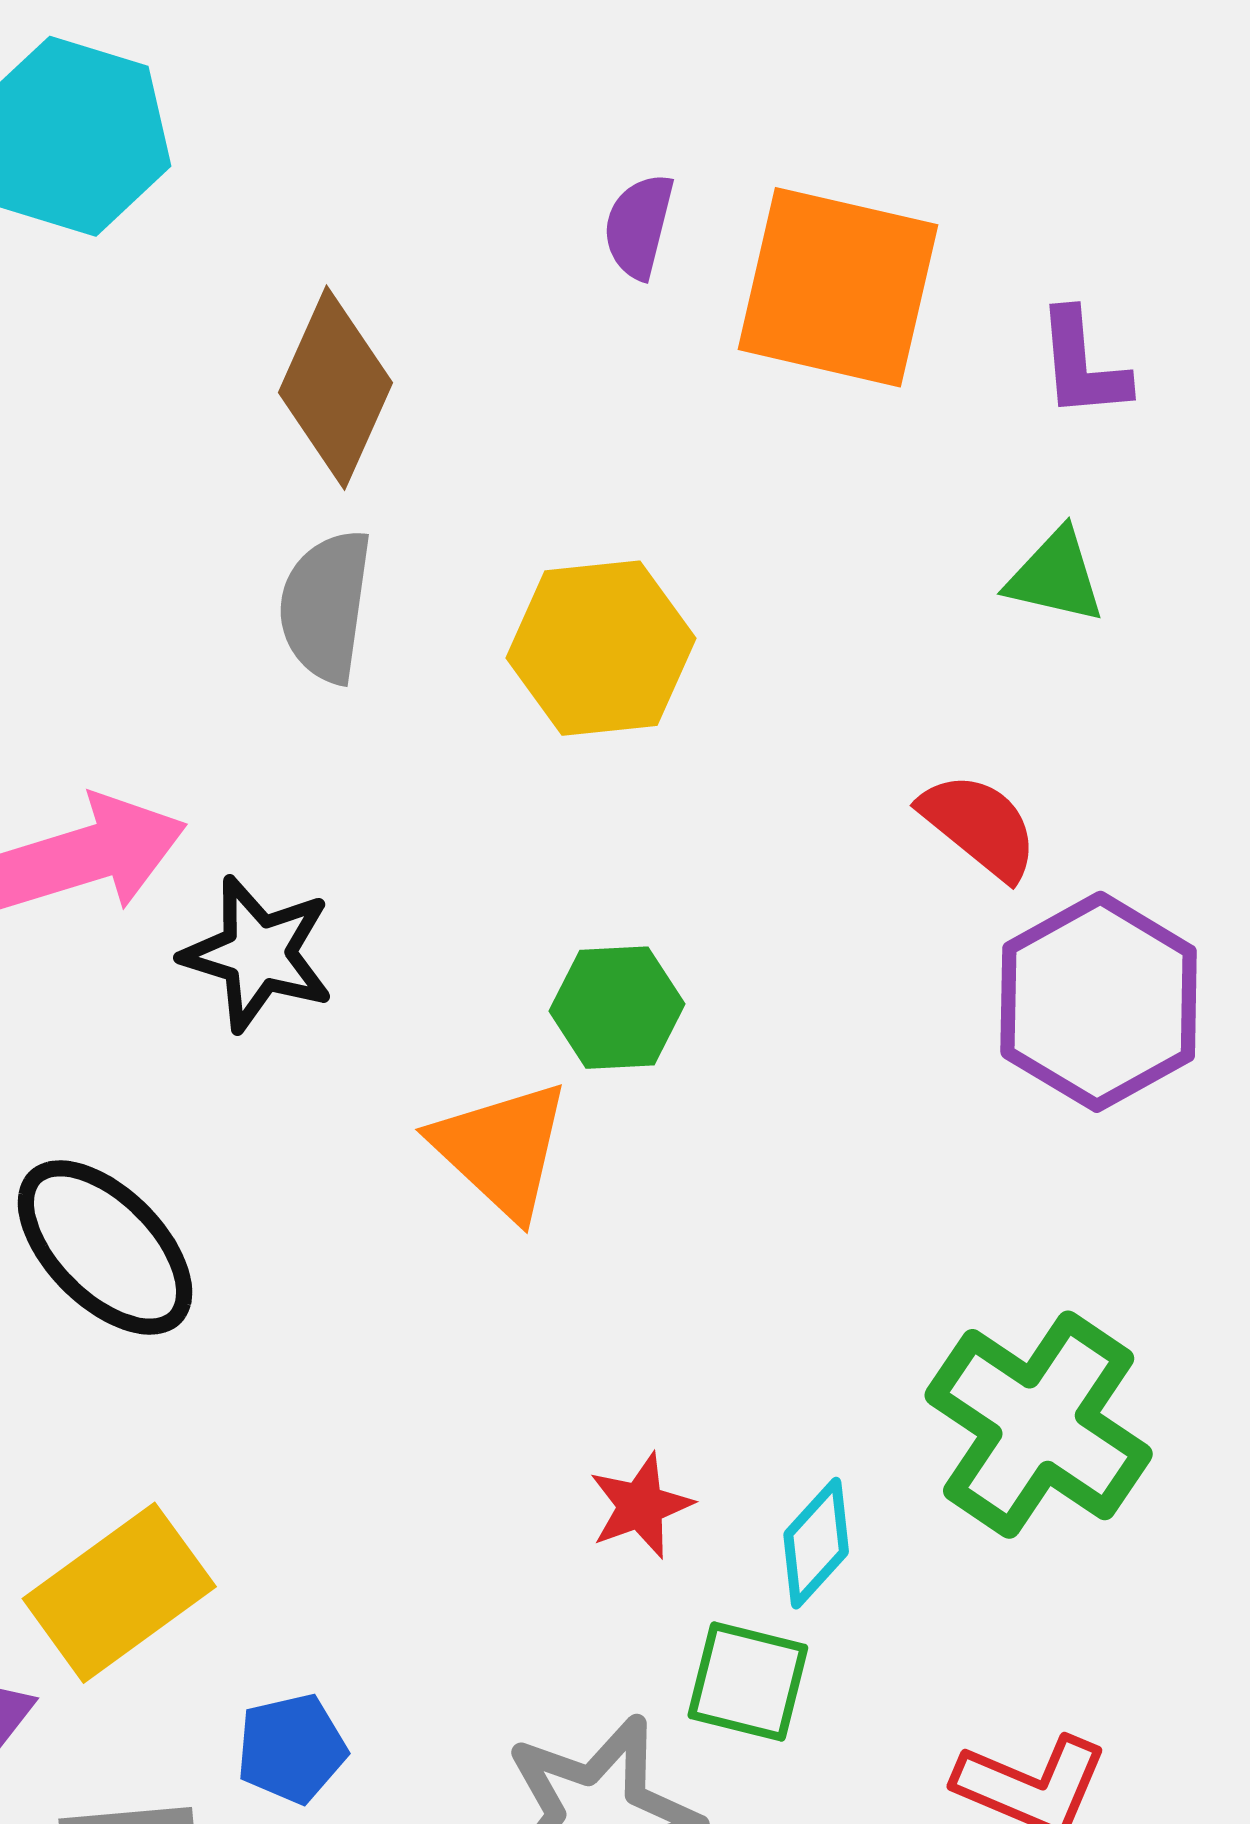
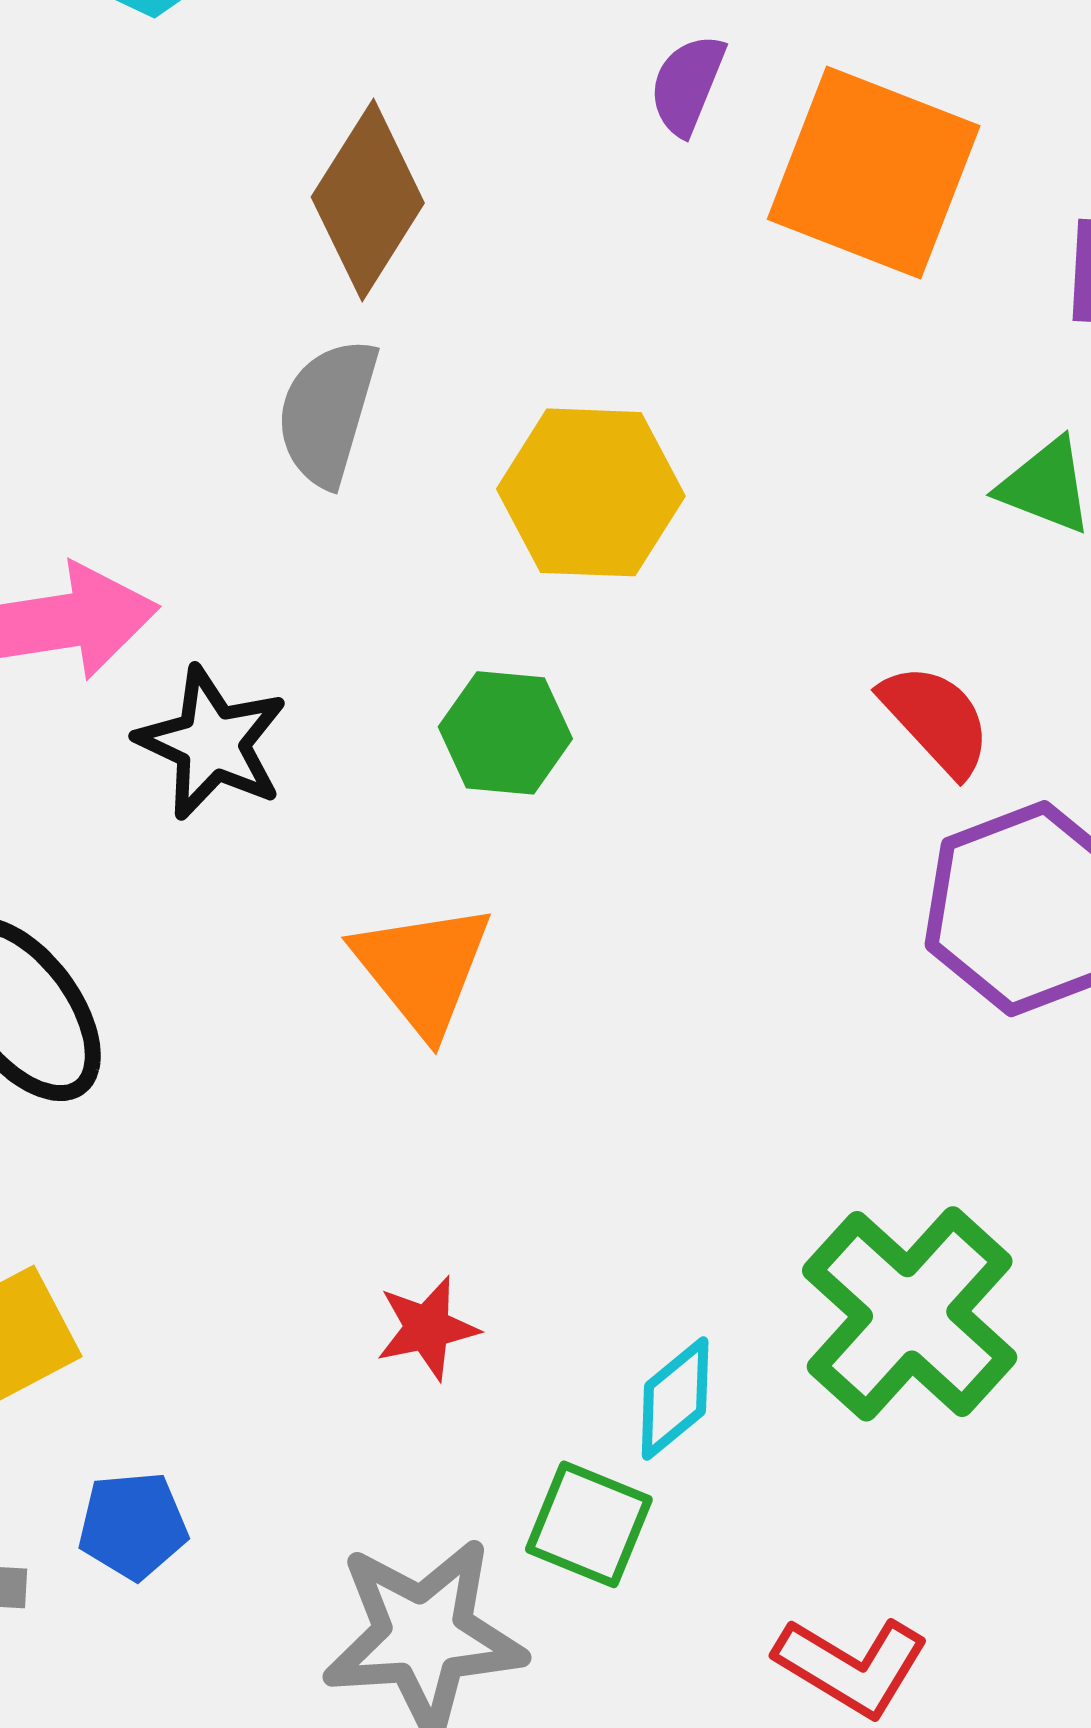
green hexagon: (617, 1008) -> (505, 733), moved
red star: (641, 1506) -> (427, 1328), moved

